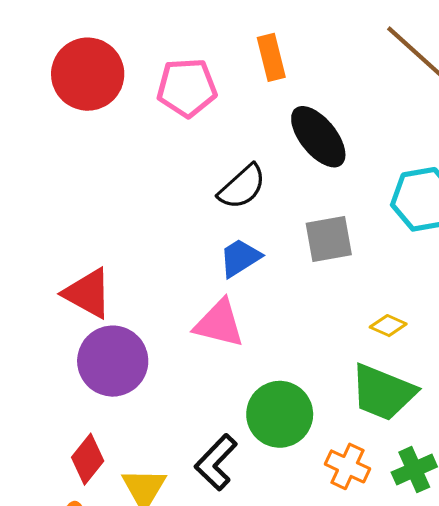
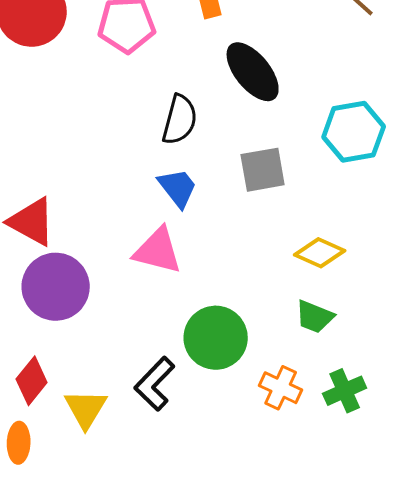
black semicircle: (242, 187) -> (180, 120), turned -33
blue trapezoid: (240, 258) -> (178, 188), turned 84
yellow diamond: (388, 326) -> (320, 253), size x1.4
green trapezoid: (383, 392) -> (315, 317), size x0.6

